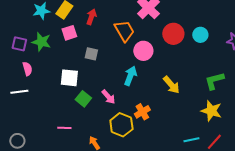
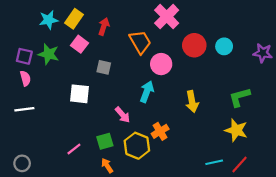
pink square: (69, 33) -> (79, 44), turned -35
pink semicircle: (27, 69) -> (25, 78), moved
yellow arrow: (171, 85) -> (192, 102), turned 30
green square: (83, 99) -> (105, 141), moved, turned 35
pink line: (64, 128) -> (74, 149), turned -40

